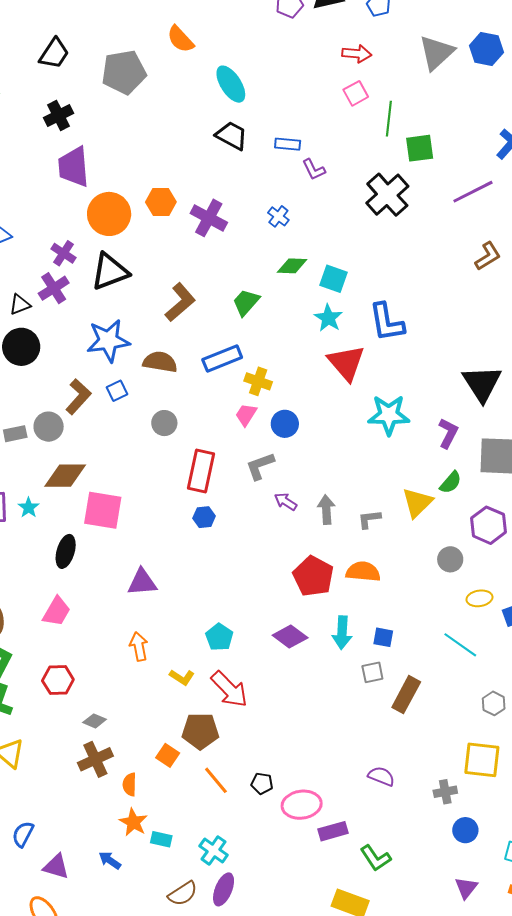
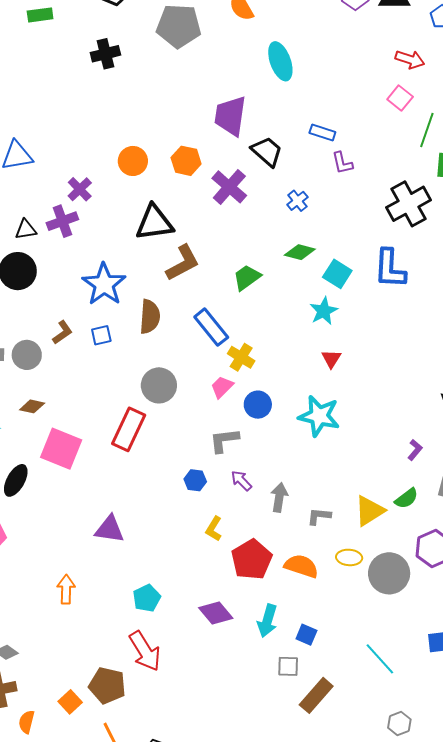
pink square: (356, 93) -> (400, 98), turned -35
black trapezoid: (232, 136) -> (267, 152), moved
purple trapezoid: (74, 167) -> (230, 116), moved
orange circle: (109, 214) -> (133, 161), size x0.7
black triangle: (110, 272) -> (155, 223), moved
blue L-shape: (387, 322) -> (390, 269), moved
blue star: (108, 341) -> (104, 284), turned 30
blue rectangle: (222, 359) -> (211, 327), turned 60
brown semicircle: (160, 362) -> (150, 317), turned 72
red triangle: (346, 363) -> (331, 359), size x0.5
brown L-shape: (78, 397) -> (62, 332), size x0.7
cyan star: (389, 415) -> (319, 416), moved
gray circle: (164, 423) -> (159, 385), moved, size x1.4
purple L-shape: (448, 433) -> (415, 450), size x0.7
red rectangle: (201, 471) -> (129, 429), moved
brown diamond: (65, 476) -> (32, 406), size x0.6
blue hexagon: (204, 517) -> (195, 480), moved
gray circle: (450, 559) -> (389, 573), size x1.6
purple triangle: (142, 582) -> (109, 529), moved
yellow ellipse: (479, 598) -> (349, 557), moved
yellow L-shape: (182, 677) -> (214, 529), moved, turned 75

